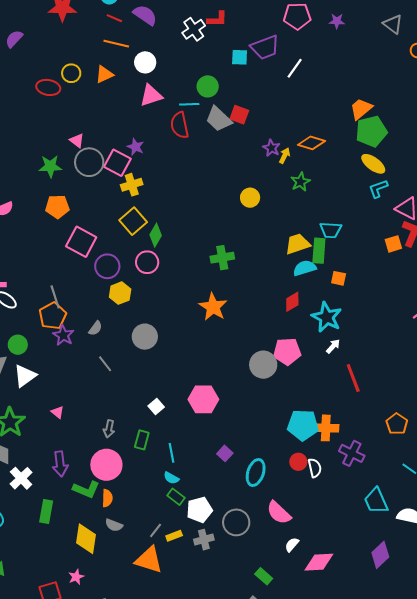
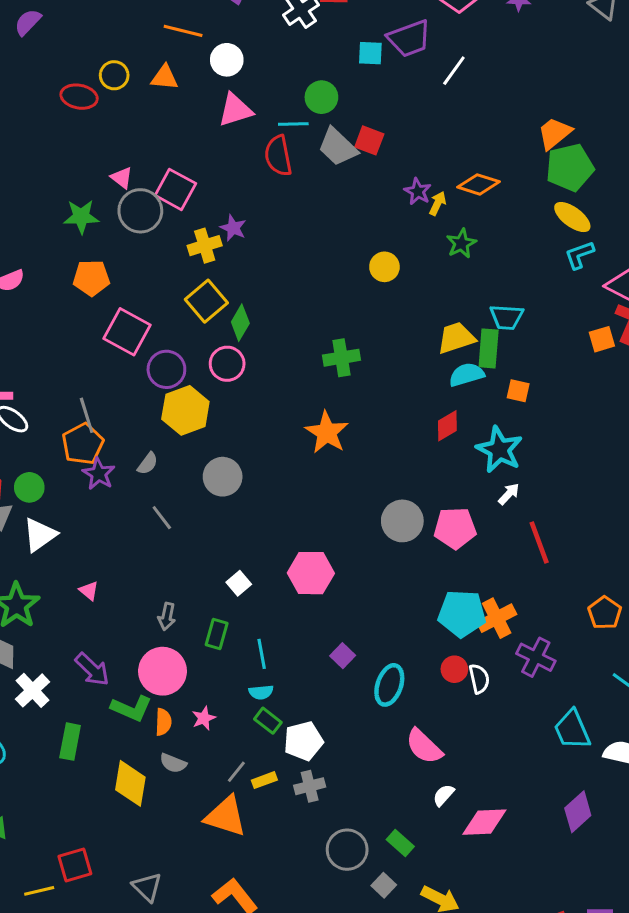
orange triangle: (104, 74) -> (164, 77), turned 30
purple star: (135, 147) -> (233, 228), moved
pink square: (117, 163) -> (175, 189), moved
yellow hexagon: (120, 293) -> (185, 410), size x1.4
pink pentagon: (287, 351) -> (455, 528), moved
orange cross: (326, 428) -> (497, 618), turned -30
purple arrow: (60, 464) -> (92, 669), turned -40
cyan semicircle: (171, 478) -> (261, 692), turned -35
gray circle: (236, 522) -> (347, 850), moved
pink star: (76, 577) -> (204, 718), moved

